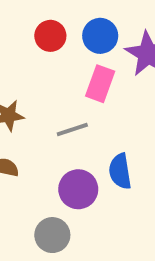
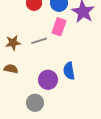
gray line: (72, 129) -> (39, 41), moved

